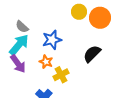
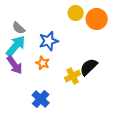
black semicircle: (92, 54) -> (89, 67), moved
yellow cross: (61, 75) -> (73, 76), moved

